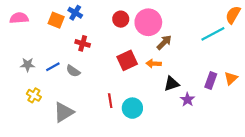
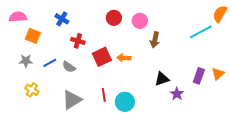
blue cross: (75, 13) -> (62, 19), moved
orange square: (56, 20) -> (33, 36), moved
pink circle: (148, 22) -> (140, 21), size x0.6
brown arrow: (164, 42) -> (155, 40), turned 147
red square: (127, 60) -> (102, 57), moved
orange arrow: (154, 64) -> (124, 58), moved
gray triangle: (64, 112) -> (72, 100), moved

